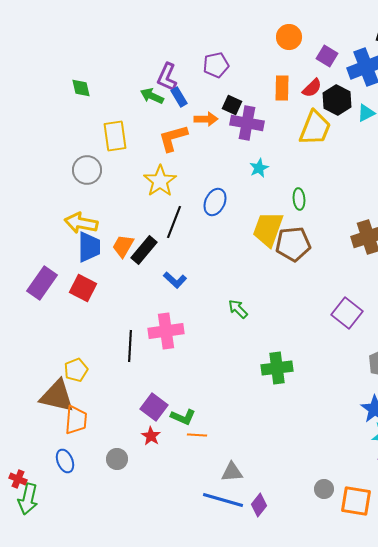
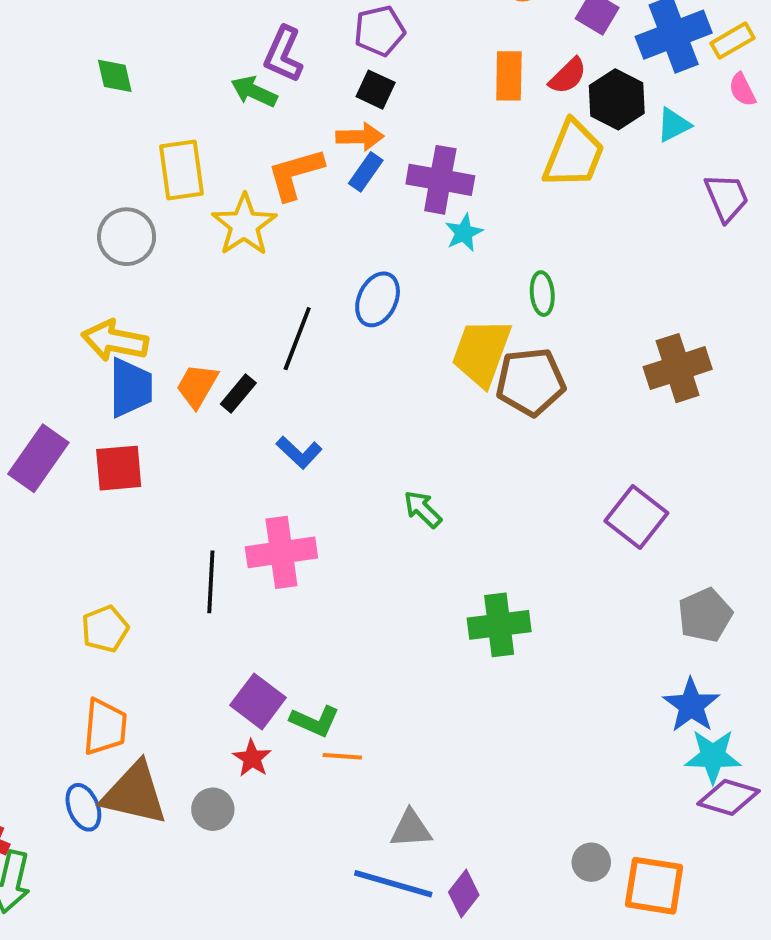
blue rectangle: (179, 97) -> (366, 172), moved, turned 66
black square: (232, 105) -> (376, 90), moved
purple cross: (247, 123) -> (440, 180), moved
yellow star: (160, 181) -> (244, 225), moved
black rectangle: (144, 250) -> (238, 394), size x0.7
red square: (83, 288) -> (119, 468), turned -32
brown triangle: (57, 396) -> (134, 794), moved
gray circle: (117, 459) -> (213, 809), moved

